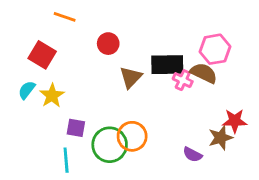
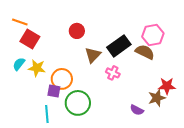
orange line: (65, 17) -> (20, 22), moved
black rectangle: (167, 65) -> (119, 46), turned -35
pink cross: (183, 80) -> (113, 73), moved
yellow star: (52, 96) -> (37, 68), turned -30
orange circle: (132, 136) -> (62, 79), moved

